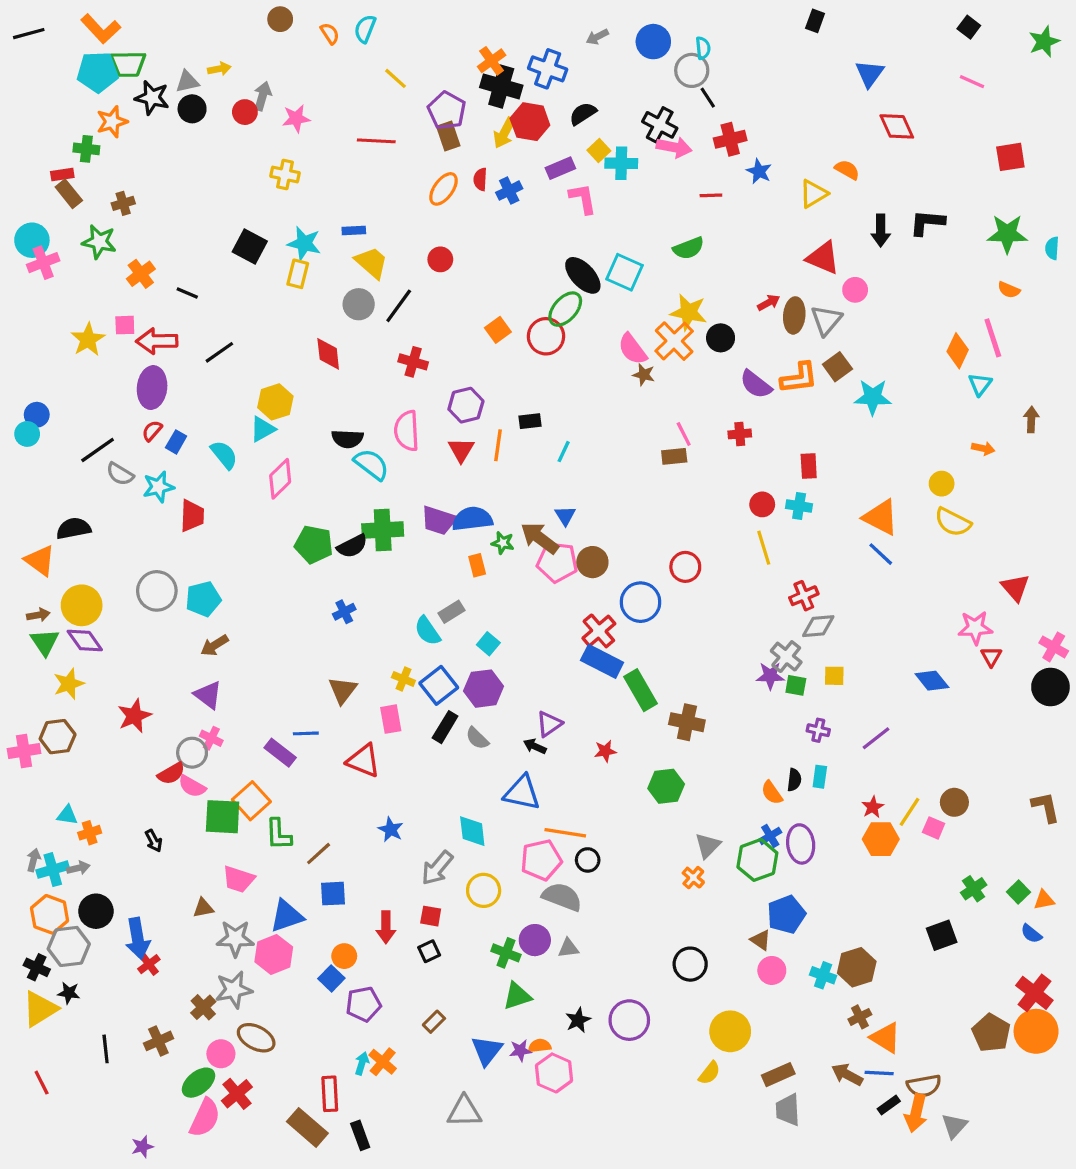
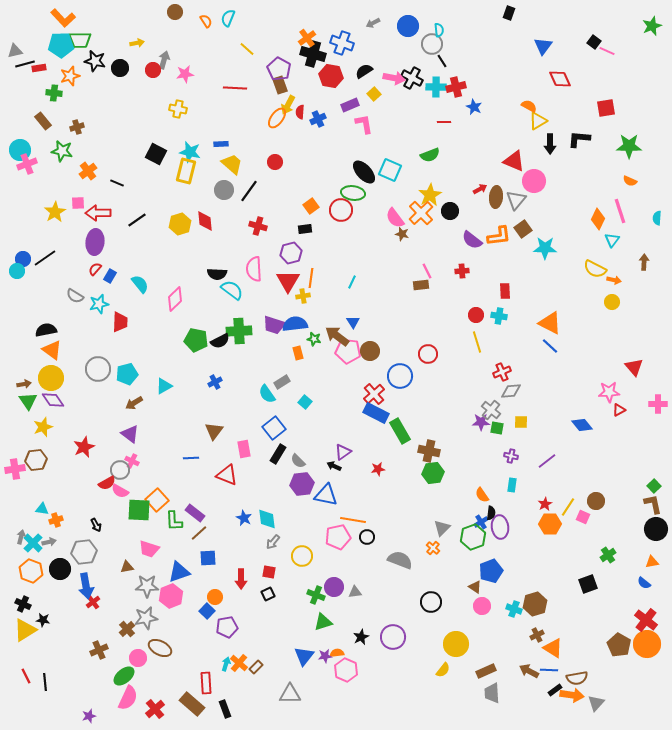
black square: (969, 27) -> (594, 42), moved
black line: (29, 34) -> (25, 64), moved
gray triangle: (187, 82) -> (15, 51), moved
yellow arrow: (504, 133) -> (288, 105), moved
pink arrow: (674, 147) -> (394, 78), moved
red square: (1010, 157) -> (606, 108), moved
cyan cross: (621, 163) -> (436, 87), moved
red rectangle: (62, 175) -> (39, 68), moved
yellow triangle: (813, 194) -> (538, 121), moved
cyan semicircle: (1052, 248) -> (657, 218), moved
yellow rectangle: (298, 274) -> (186, 171), size x1.4
pink circle: (855, 290) -> (534, 181), size x1.5
green ellipse: (565, 309) -> (353, 193), turned 55
yellow star: (689, 312) -> (430, 195), turned 30
yellow hexagon: (275, 402) -> (180, 224), moved
black rectangle: (530, 421) -> (305, 229), moved
cyan triangle: (263, 429) -> (164, 386), moved
black line: (98, 450) -> (45, 258), moved
red triangle: (461, 450) -> (288, 281), size x1.4
yellow circle: (942, 484) -> (612, 302), moved
yellow semicircle: (953, 522) -> (595, 269), moved
orange triangle: (40, 560) -> (52, 350), moved
pink cross: (1054, 647) -> (658, 404), turned -30
red triangle: (991, 657) -> (619, 410), turned 32
yellow cross: (403, 679) -> (303, 296), moved, turned -32
black circle: (1050, 687) -> (656, 529), moved
purple hexagon: (484, 689) -> (302, 484), moved
purple rectangle: (280, 753) -> (195, 513), moved
black semicircle: (794, 780) -> (491, 513), moved
green hexagon: (666, 786) -> (433, 473), moved
cyan diamond: (472, 831) -> (267, 519), moved
gray arrow: (437, 868) -> (273, 542), size x0.7
cyan cross: (53, 870) -> (33, 543), turned -30
green square: (1018, 892) -> (654, 486), moved
gray semicircle: (562, 897) -> (400, 560), moved
gray hexagon: (69, 946) -> (84, 552), moved
brown rectangle: (434, 1022) -> (256, 667), moved
black line: (106, 1049) -> (45, 682), moved
red cross: (237, 1094) -> (155, 709), moved
orange arrow: (916, 1113) -> (572, 695), turned -95

